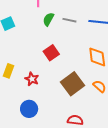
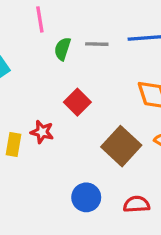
red star: (32, 79) -> (42, 132), moved
blue circle: (29, 109) -> (86, 197), moved

